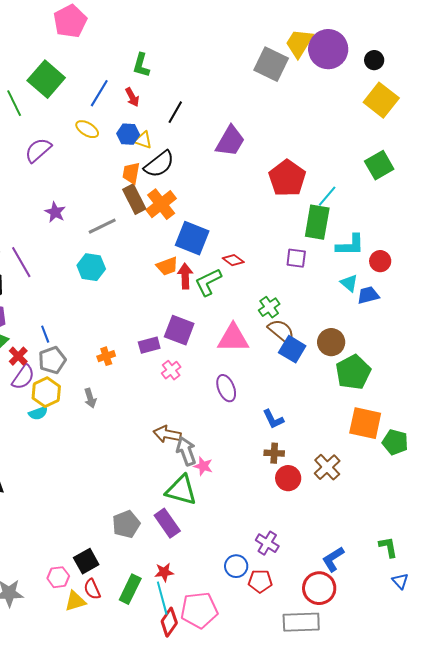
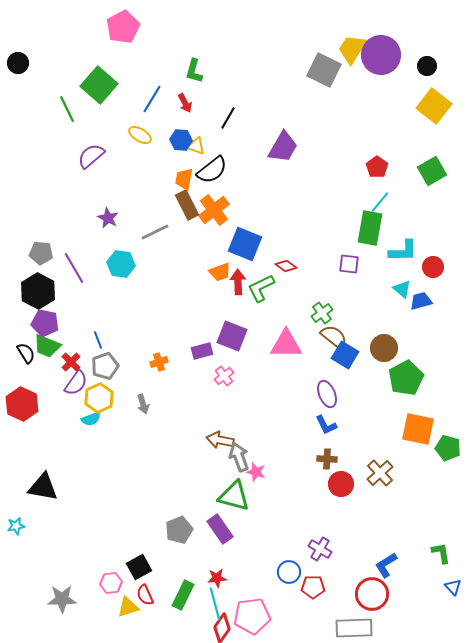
red pentagon: (287, 178) -> (377, 167), moved, size x0.6
cyan hexagon: (91, 267) -> (121, 264), moved
purple ellipse: (226, 388) -> (327, 394), moved

